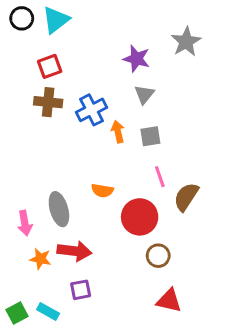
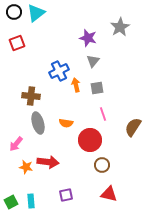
red square: (50, 66) -> (17, 43), moved
brown cross: (48, 102) -> (31, 96), moved
brown semicircle: (186, 197) -> (133, 127), moved
gray ellipse: (59, 209) -> (38, 123), moved
pink arrow: (25, 223) -> (16, 144), turned 49
purple square: (81, 290) -> (66, 195), moved
cyan rectangle: (48, 312) -> (31, 201), turned 56

